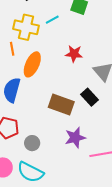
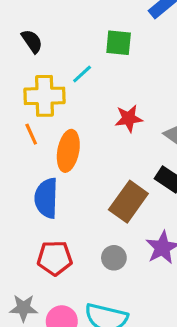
brown rectangle: (61, 105) -> (128, 202), turned -60
gray circle: (32, 143) -> (114, 258), moved

